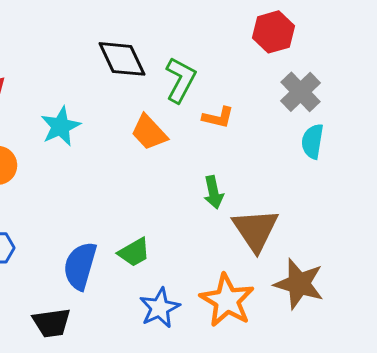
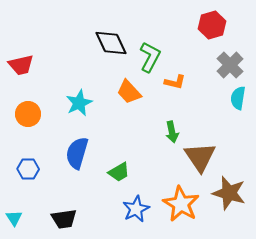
cyan star: (61, 126) -> (79, 103), moved
blue semicircle: (80, 266) -> (77, 153), moved

